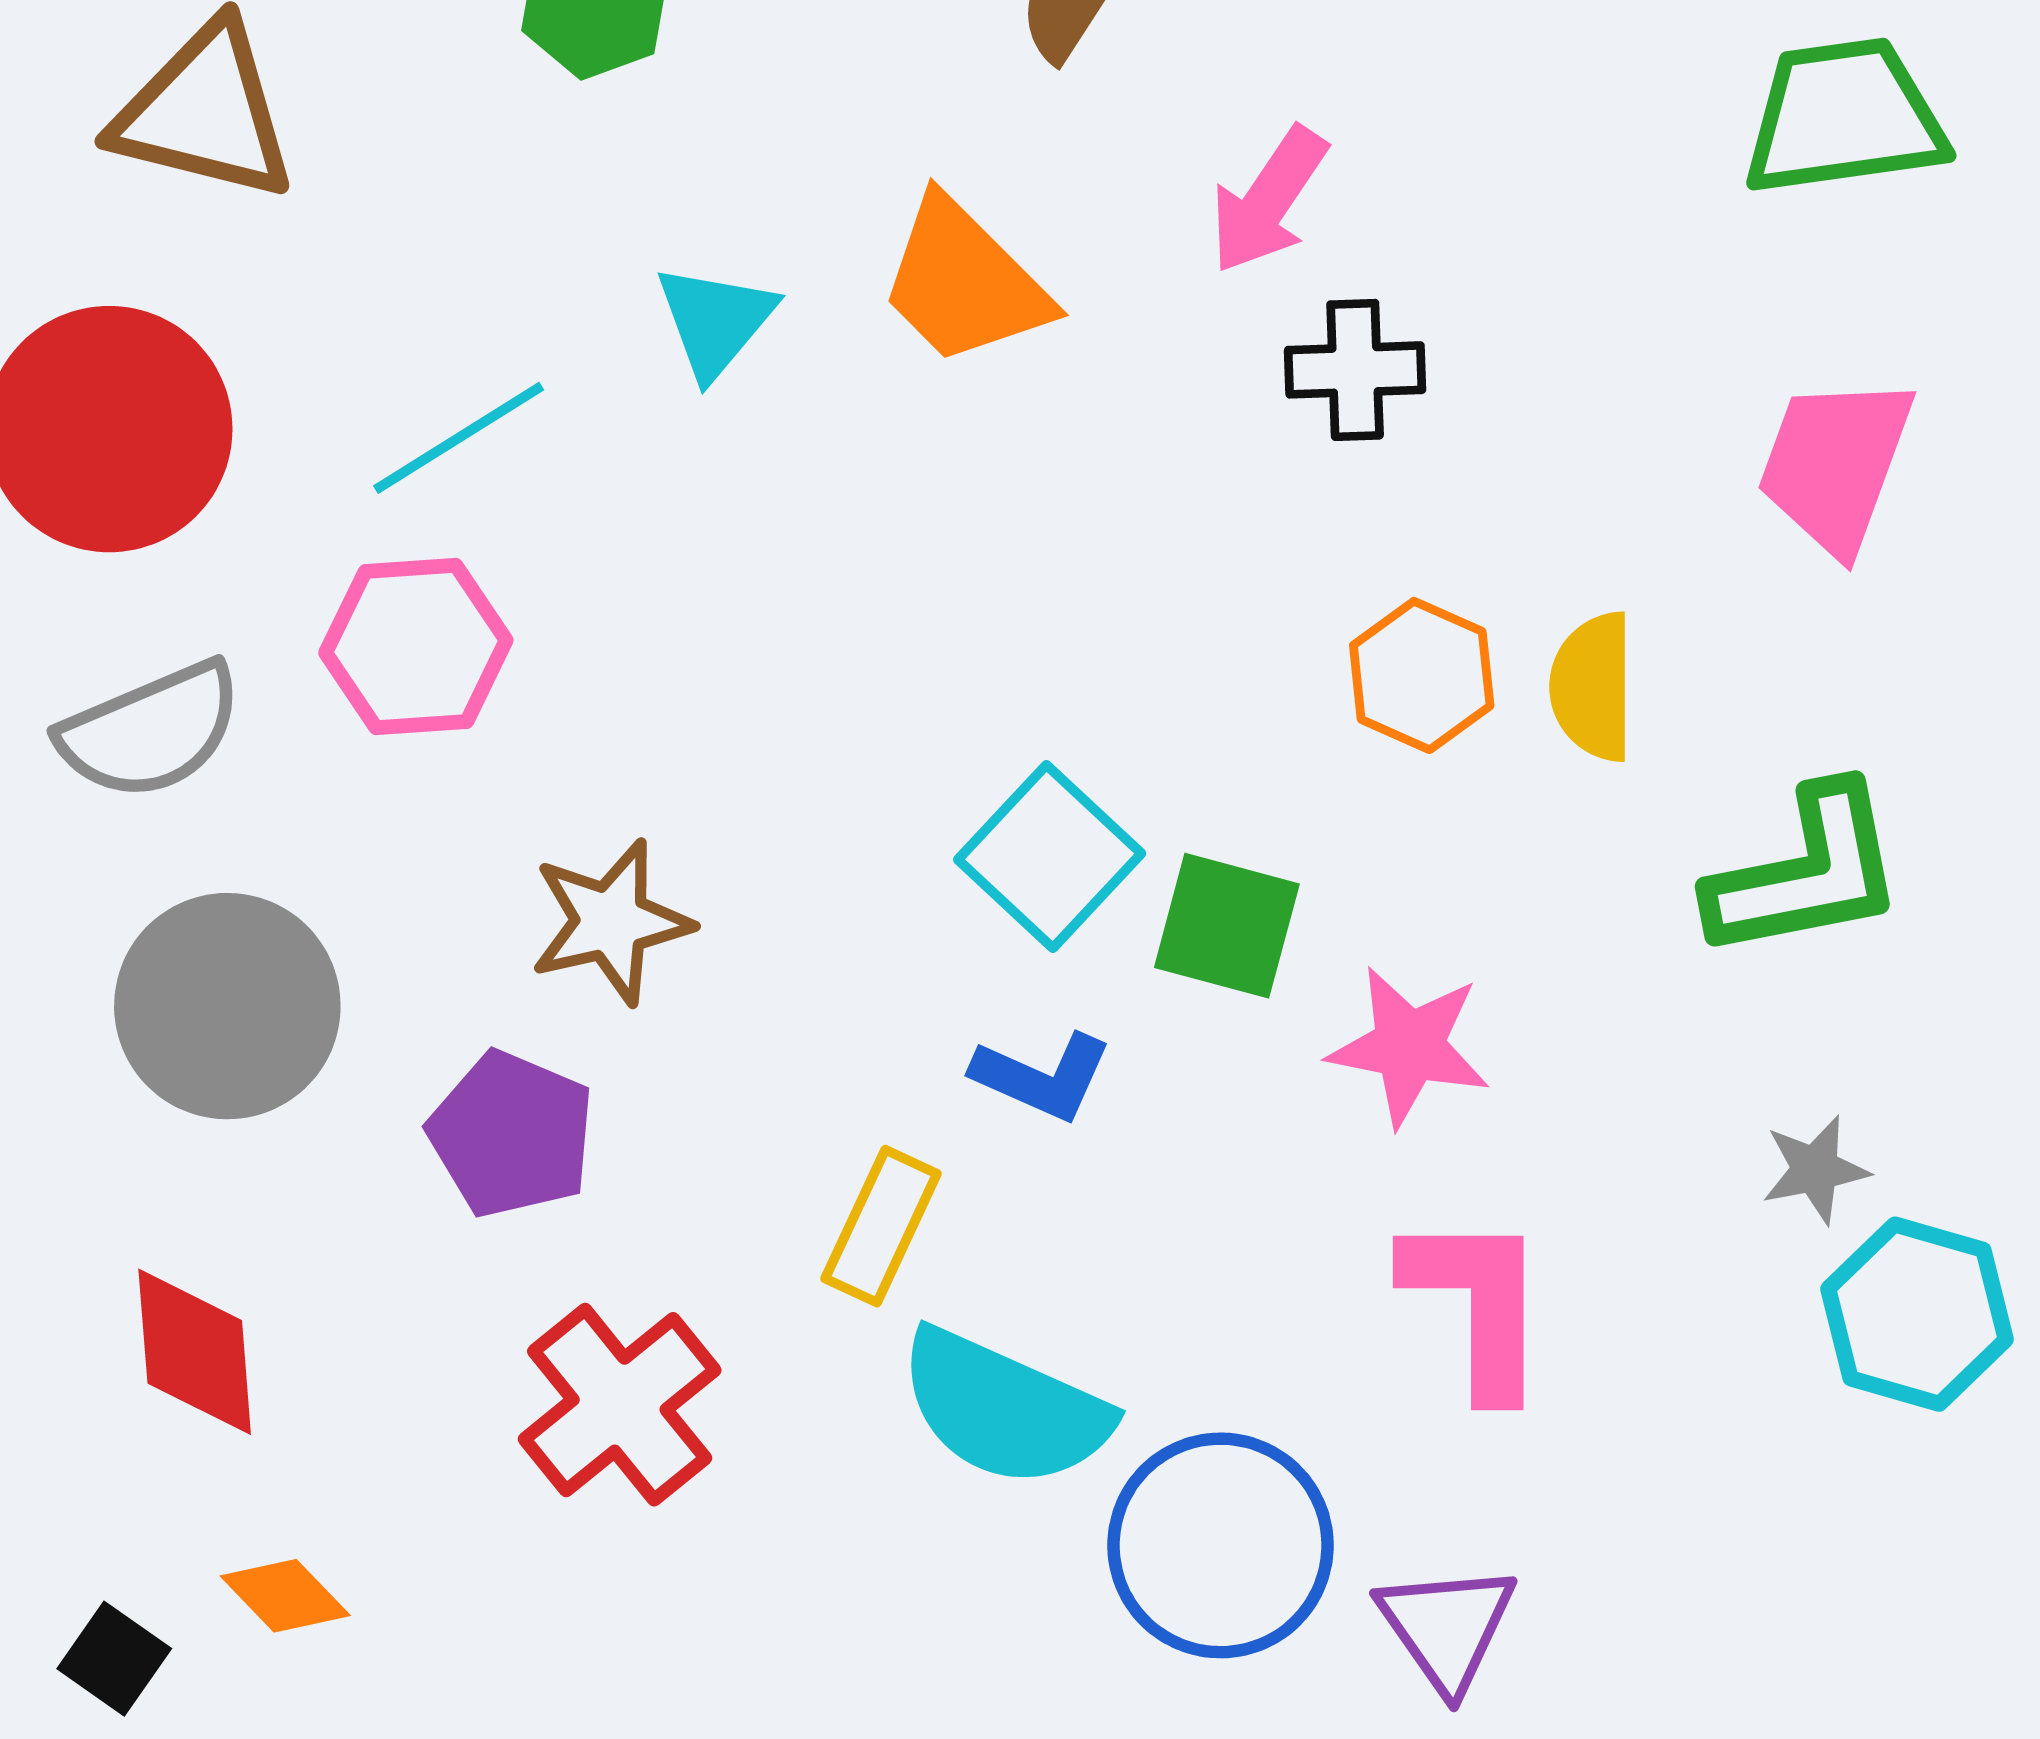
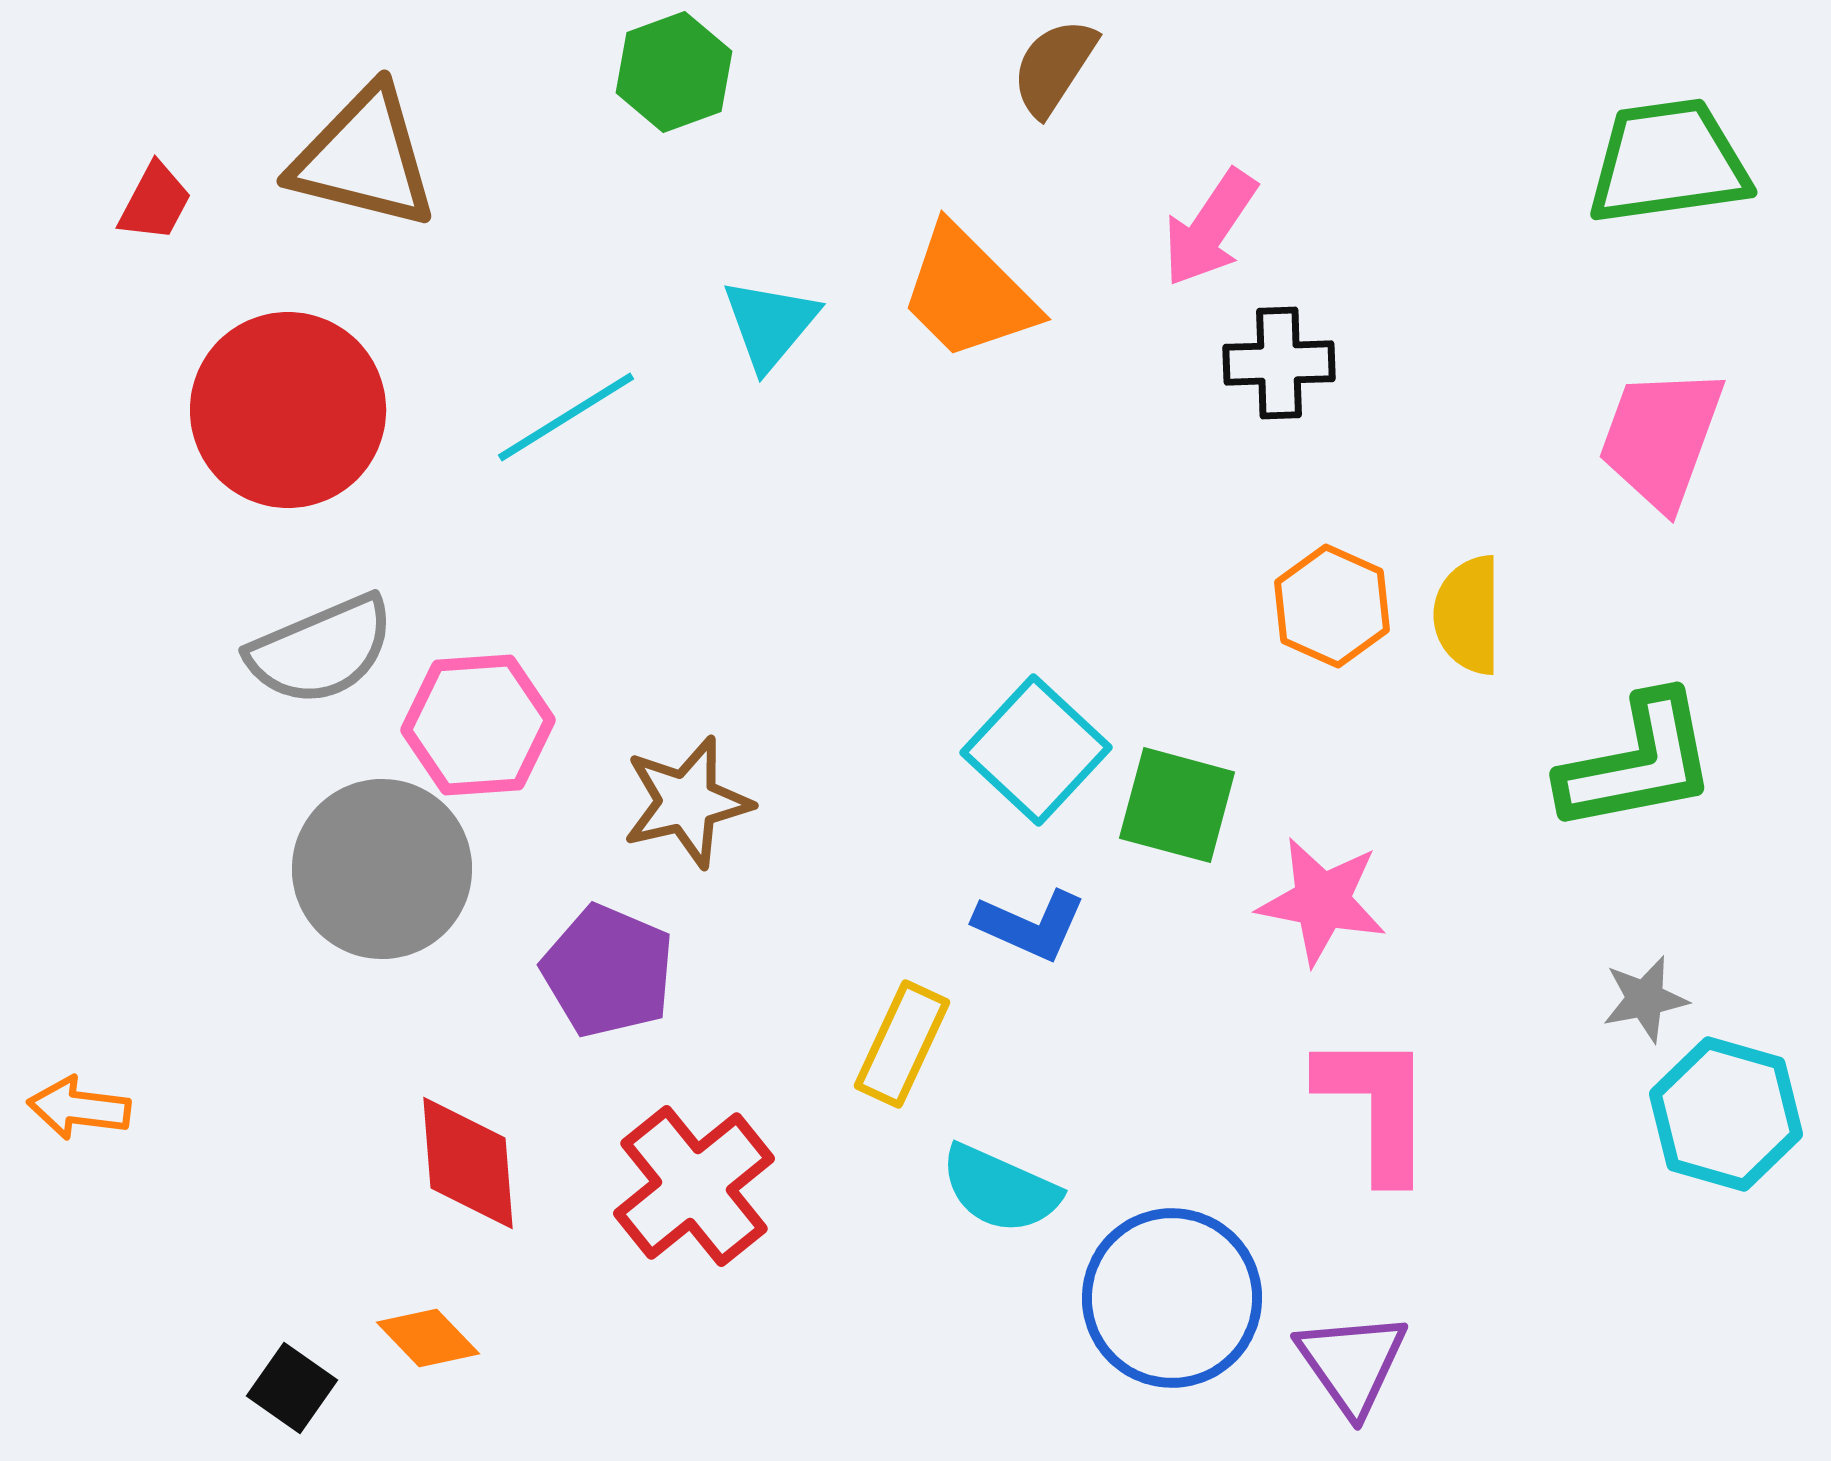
pink hexagon: (416, 647) -> (478, 725), moved
red diamond: (195, 1352) -> (468, 1163), moved
cyan semicircle: (1004, 1408) -> (1000, 1189), size x0.7

